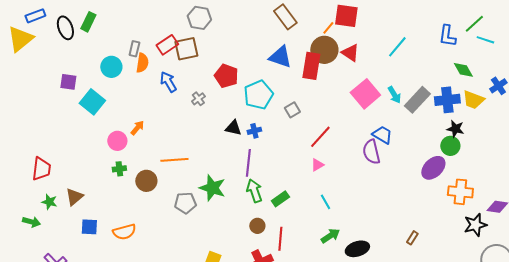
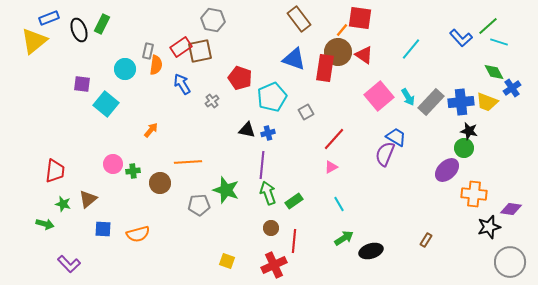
blue L-shape: (447, 36) -> (461, 38), turned -50
green diamond: (463, 70) -> (494, 72), moved
pink circle: (117, 141) -> (113, 164), moved
purple semicircle: (371, 152) -> (385, 154), turned 35

